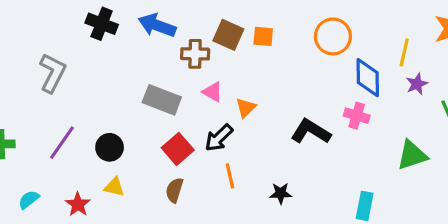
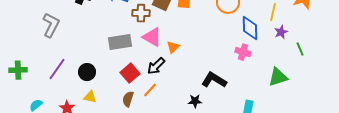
pink triangle: (212, 92) -> (152, 37), size x1.5
gray rectangle: (162, 100) -> (120, 42), turned -30
black L-shape: (311, 132) -> (214, 80), moved
orange line: (230, 176) -> (150, 90), moved, turned 56

